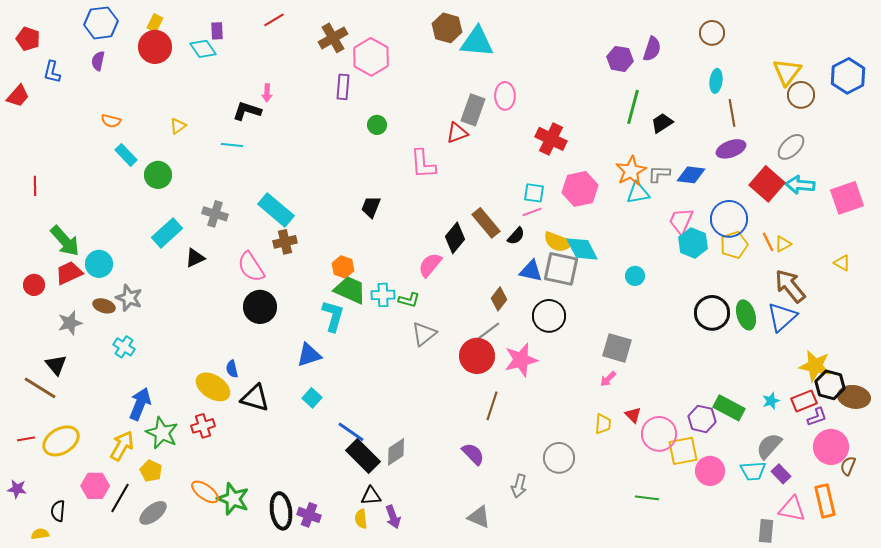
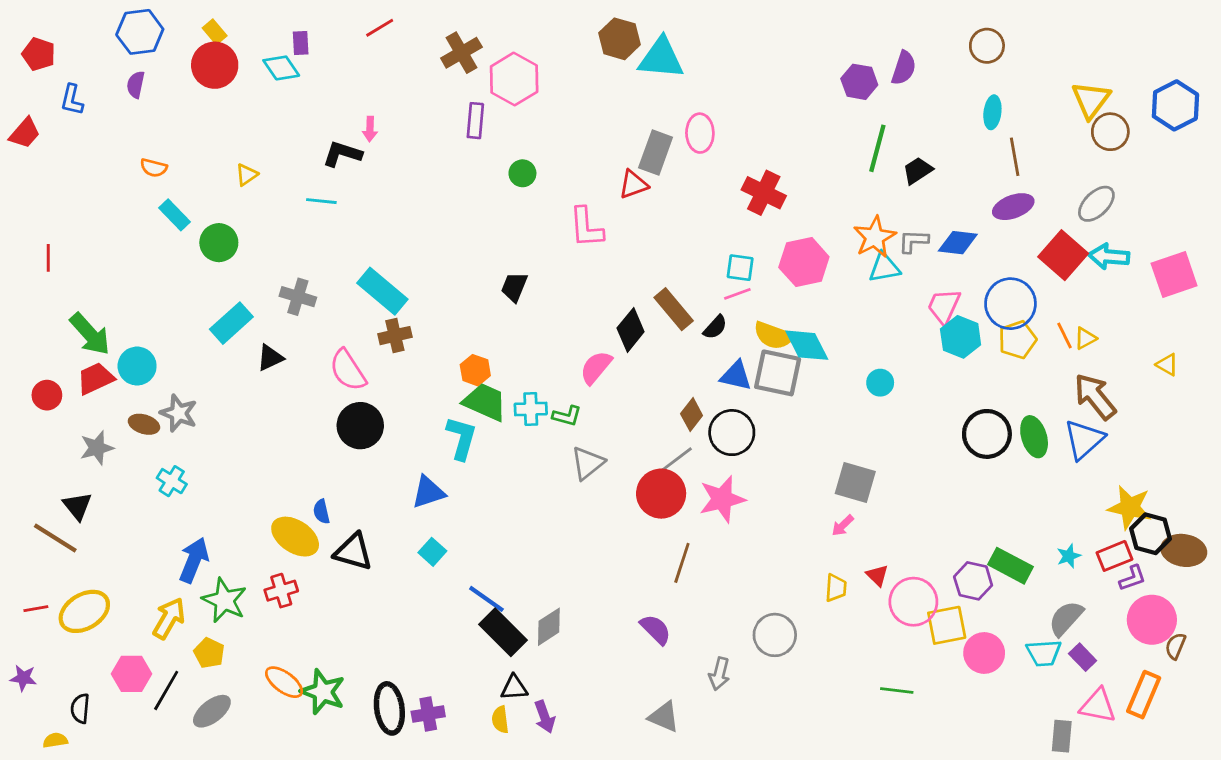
yellow rectangle: (155, 23) -> (215, 32), turned -66
black circle: (549, 316) -> (732, 433), moved
orange rectangle: (825, 501) -> (1144, 695), turned 36
purple cross: (309, 515) -> (428, 714), turned -30

